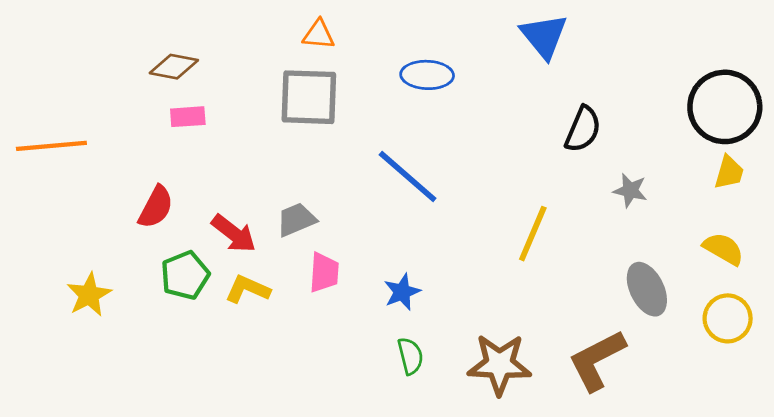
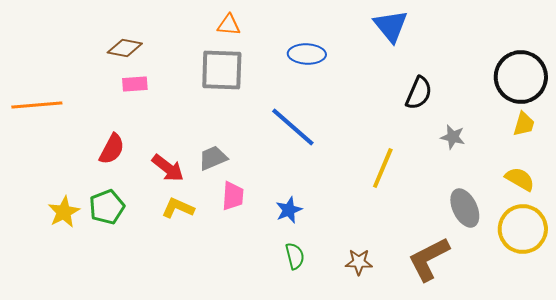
green pentagon: (185, 275) -> (107, 207), moved
yellow circle: (728, 318) -> (523, 229), size x1.4
brown star: (499, 364) -> (359, 262), size x0.6

